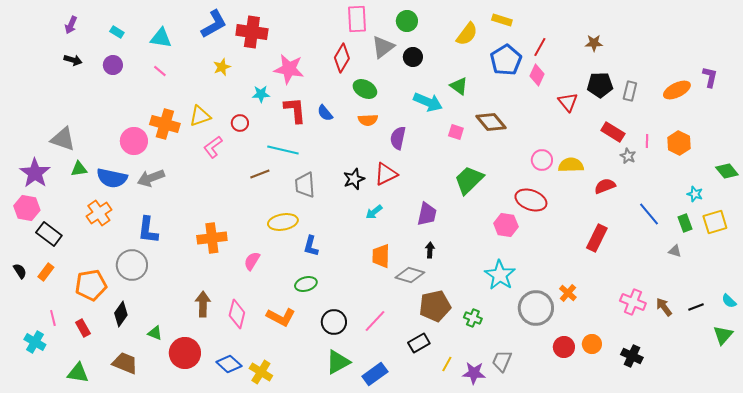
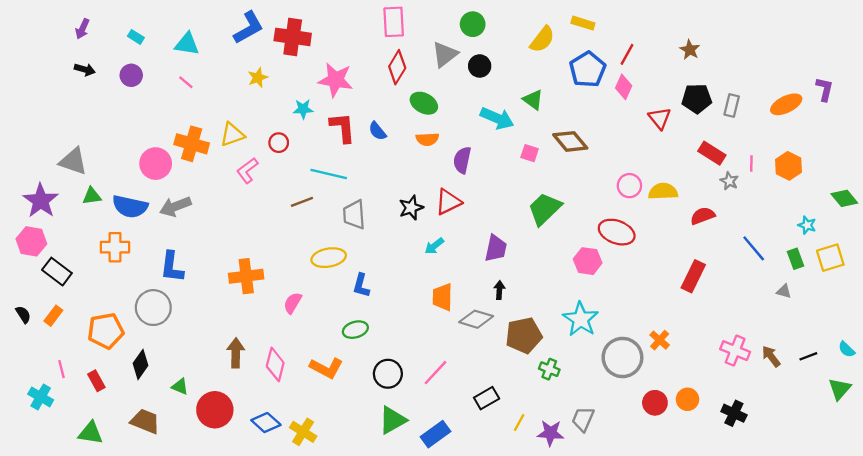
pink rectangle: (357, 19) -> (394, 22), moved
brown star: (594, 43) -> (690, 50), turned 30
orange cross: (99, 213) -> (115, 247), turned 35
brown pentagon: (435, 306) -> (524, 335), moved

